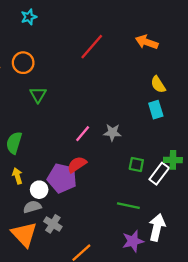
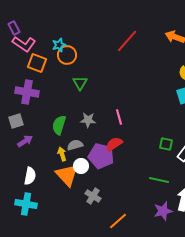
cyan star: (29, 17) -> (59, 45), moved
gray star: (112, 132) -> (88, 120), moved
pink line: (83, 134) -> (119, 117), turned -56
gray semicircle: (32, 207) -> (75, 145), moved
orange triangle: (24, 234) -> (67, 175), moved

